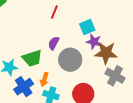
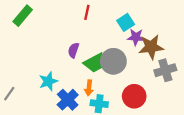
purple semicircle: (54, 43) -> (73, 50), moved
green trapezoid: (32, 58) -> (95, 63), moved
gray cross: (115, 76) -> (165, 70), turned -36

